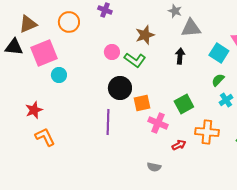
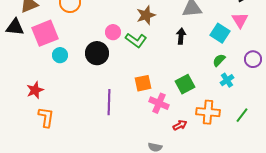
black circle: (120, 88) -> (97, 53), moved
orange L-shape: (45, 137) -> (46, 117), turned 35

